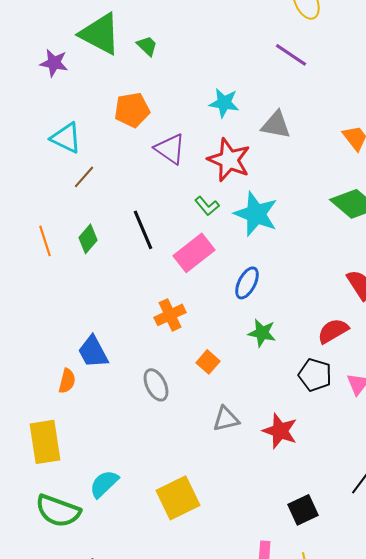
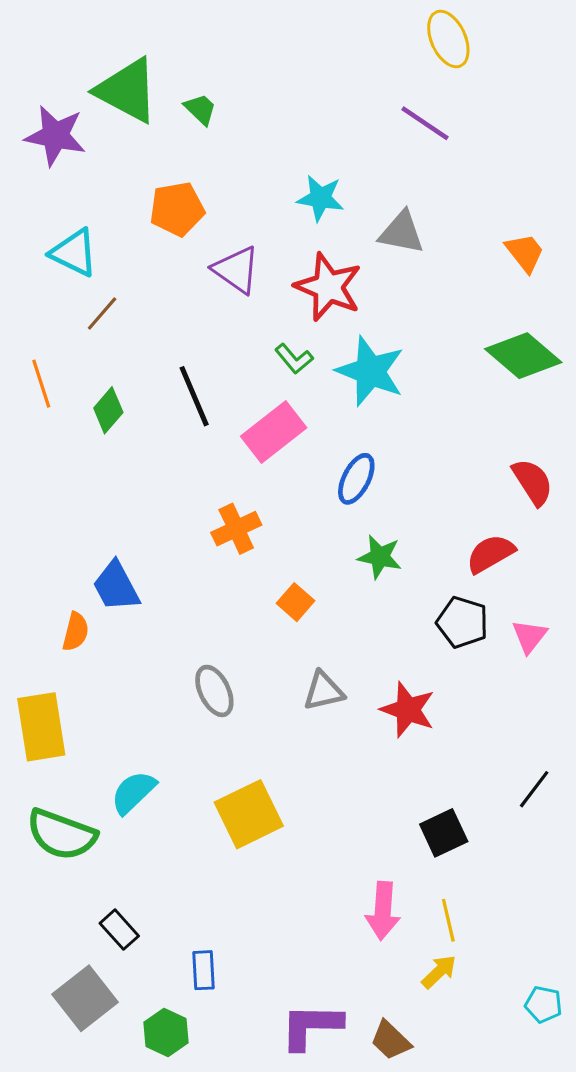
purple star: (54, 63) -> (55, 136), size x1.4
orange line: (45, 241) -> (41, 384), moved
gray ellipse: (156, 385) -> (214, 691), moved

